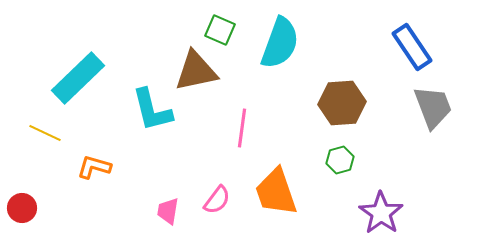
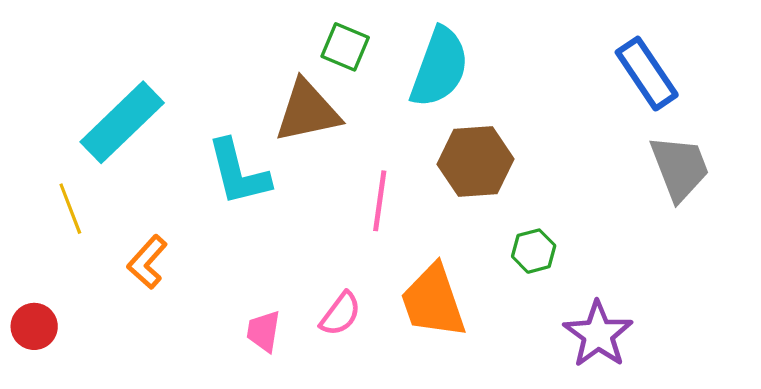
brown hexagon: (342, 103) -> (476, 162), moved
yellow line: (45, 133) -> (70, 209), turned 44
orange L-shape: (94, 167) -> (147, 262), turned -64

